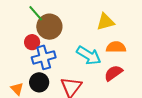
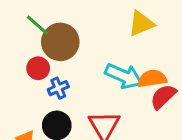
orange semicircle: (116, 47) -> (152, 79), moved
blue cross: (44, 57) -> (58, 88), size x0.6

